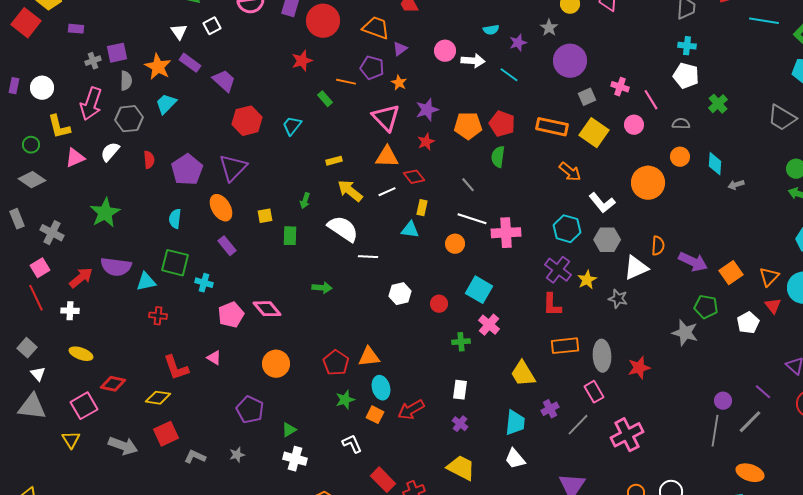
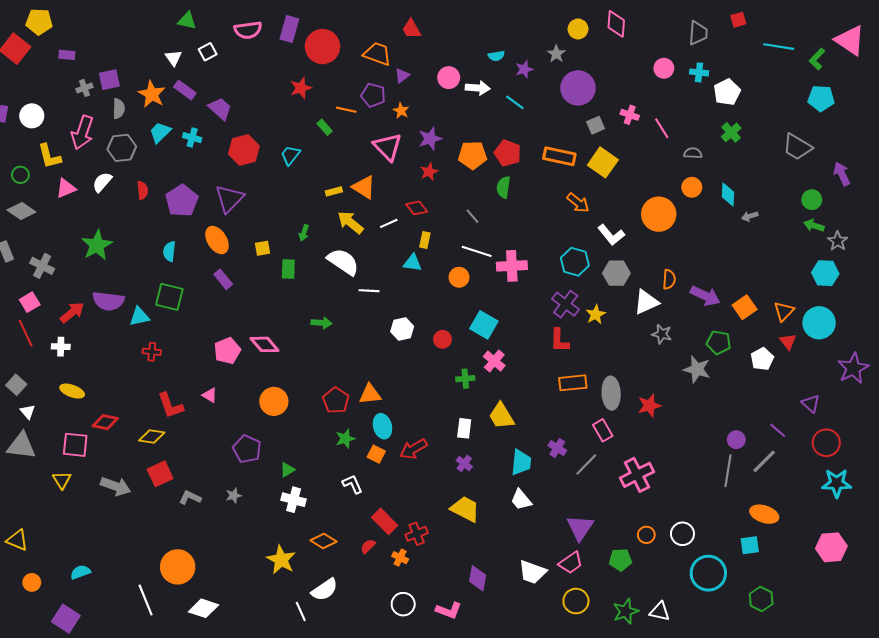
white pentagon: (686, 76) -> (727, 92), moved, turned 30
pink circle: (634, 125) -> (664, 68), moved
orange triangle: (387, 157) -> (364, 187), moved, turned 30
cyan cross: (204, 283) -> (192, 138), moved
gray star: (618, 299) -> (662, 334), moved
yellow trapezoid: (523, 374) -> (501, 416), moved
pink square: (84, 406) -> (75, 445), turned 36
purple cross: (550, 409) -> (557, 448), turned -30

